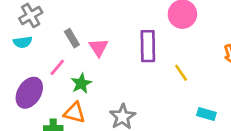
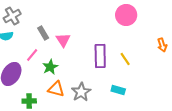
purple rectangle: (148, 46) -> (100, 56), moved
orange triangle: (75, 113) -> (56, 89), moved
cyan rectangle: (206, 114) -> (118, 90), moved

